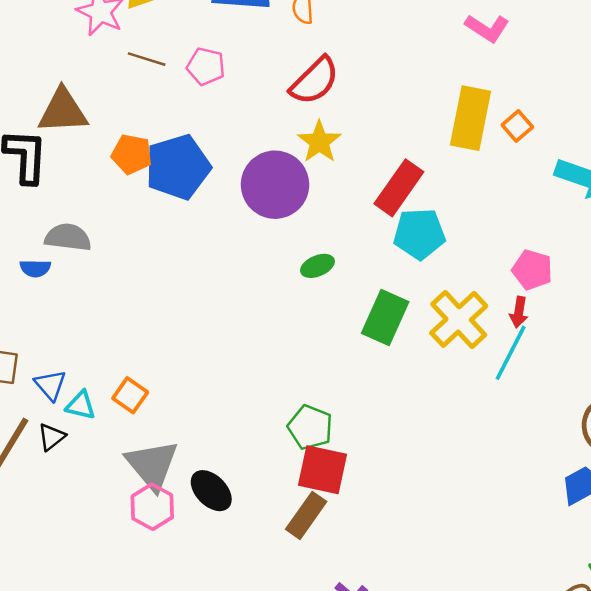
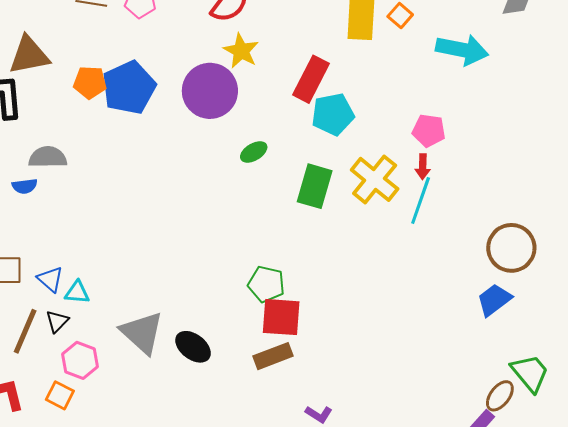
orange square: (130, 395) -> (60, 395), moved
pink hexagon: (152, 507) -> (80, 360), moved
brown rectangle: (306, 515) -> (273, 356), turned 42

